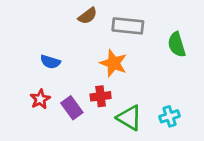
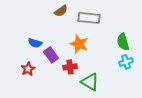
green semicircle: (177, 45) -> (123, 42), moved
purple rectangle: (72, 108) -> (51, 55), moved
cyan cross: (170, 116) -> (126, 62), moved

